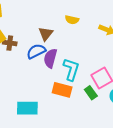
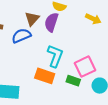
purple semicircle: (50, 58) -> (51, 22), moved
green rectangle: (91, 93) -> (73, 81), turned -40

